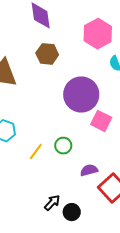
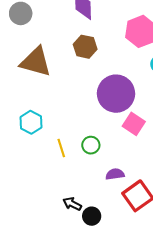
yellow line: (36, 151) -> (61, 148), turned -60
black arrow: (52, 203) -> (72, 204), turned -114

